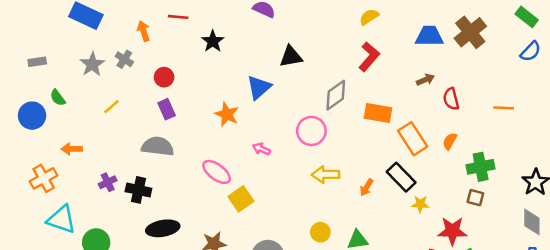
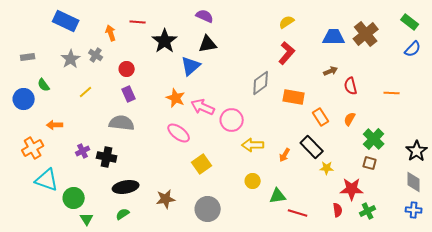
black star: (213, 41) -> (165, 41), size x1.4
black triangle: (291, 57) -> (208, 44), moved
blue triangle: (259, 87) -> (191, 66), moved
pink circle: (311, 131) -> (232, 120), moved
orange rectangle: (413, 139) -> (321, 117), size x0.7
pink arrow: (261, 149) -> (203, 107), moved, size x1.6
green cross: (481, 167) -> (374, 139), turned -35
pink ellipse: (217, 172) -> (179, 133), moved
yellow square: (241, 199) -> (202, 164), moved
yellow circle: (320, 232) -> (253, 181), moved

